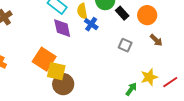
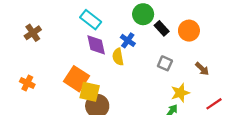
yellow semicircle: (82, 11) -> (118, 57), moved
brown arrow: (156, 40) -> (202, 69), moved
yellow star: (149, 77) -> (180, 93), moved

